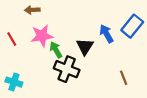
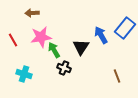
black cross: (67, 69) -> (64, 68), size x0.6
cyan cross: (14, 82) -> (24, 74), moved

